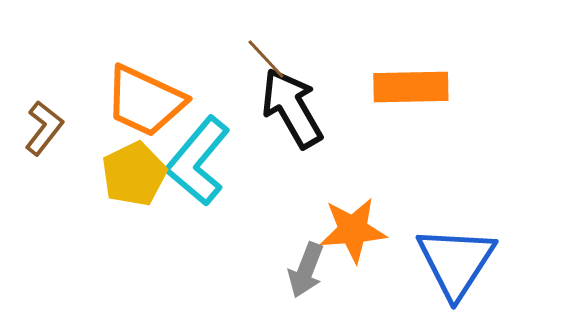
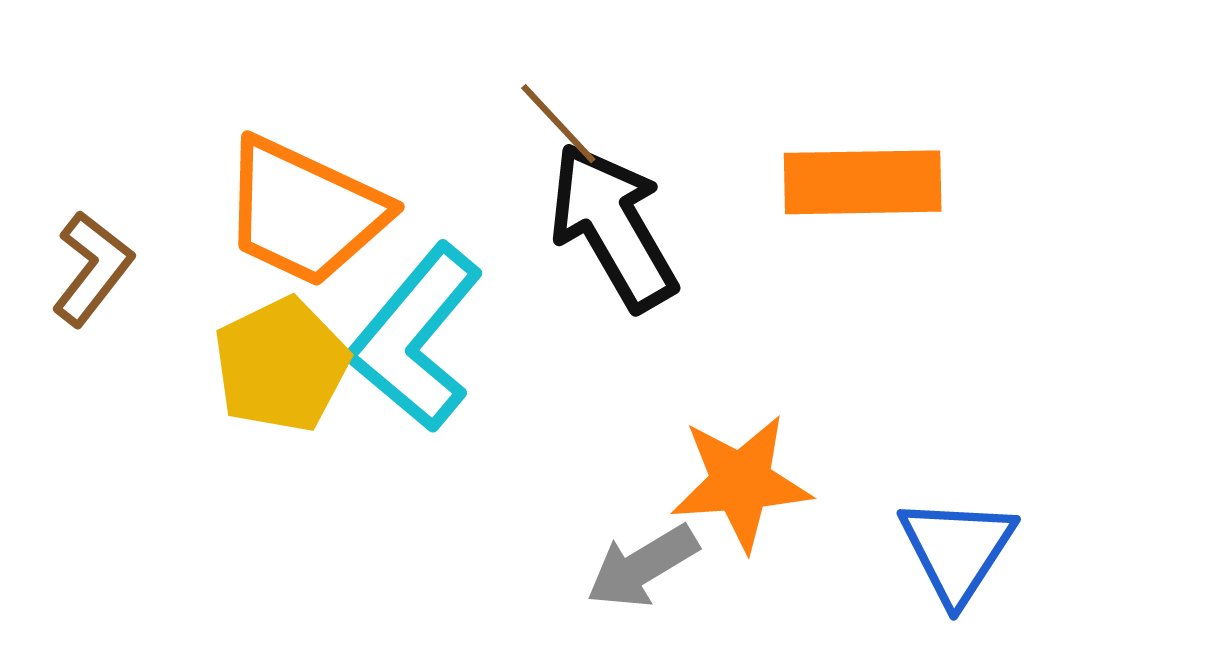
blue triangle: (456, 262) -> (957, 550), size x0.7
gray arrow: (306, 270) -> (642, 566), turned 38

